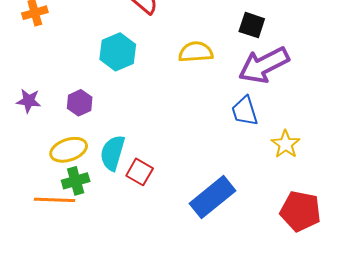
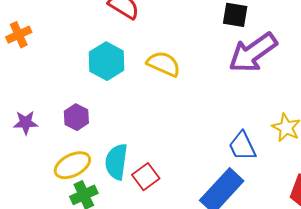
yellow semicircle: (196, 52) -> (164, 64), moved, turned 36
blue trapezoid: (245, 111) -> (242, 146), moved
red square: (140, 172) -> (146, 177), turned 32

